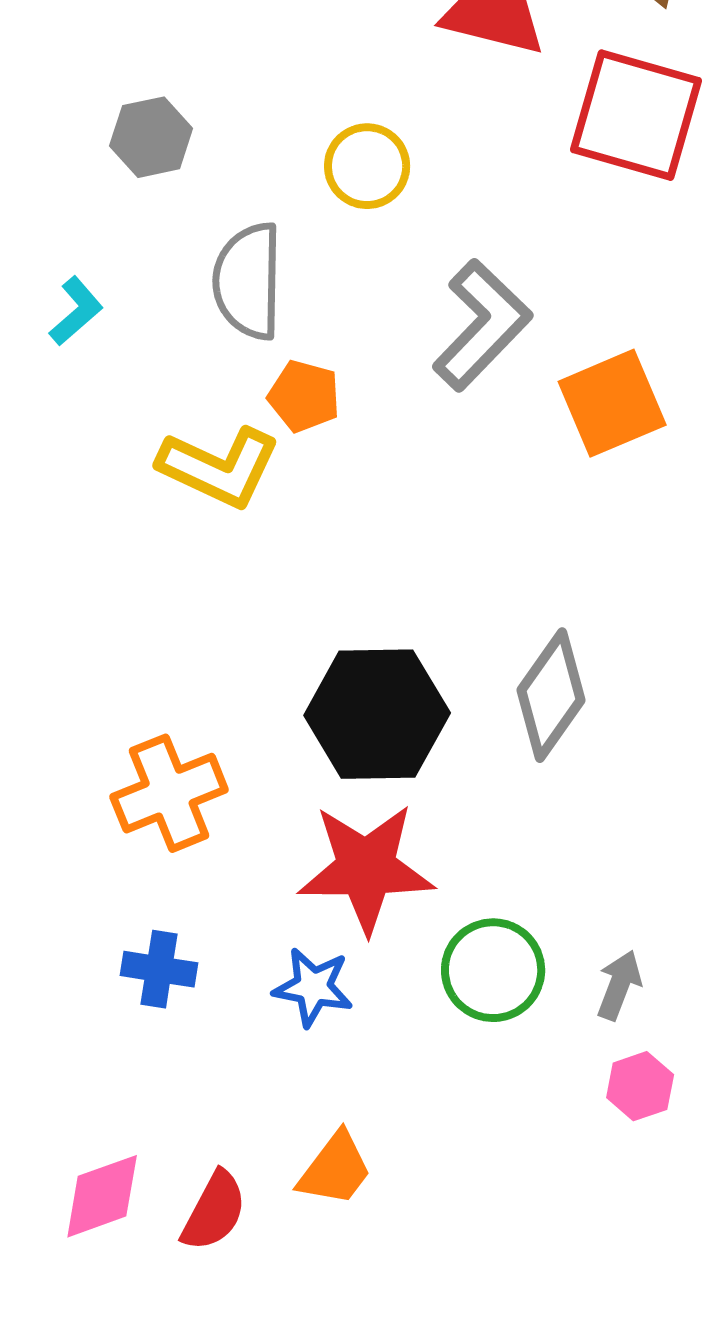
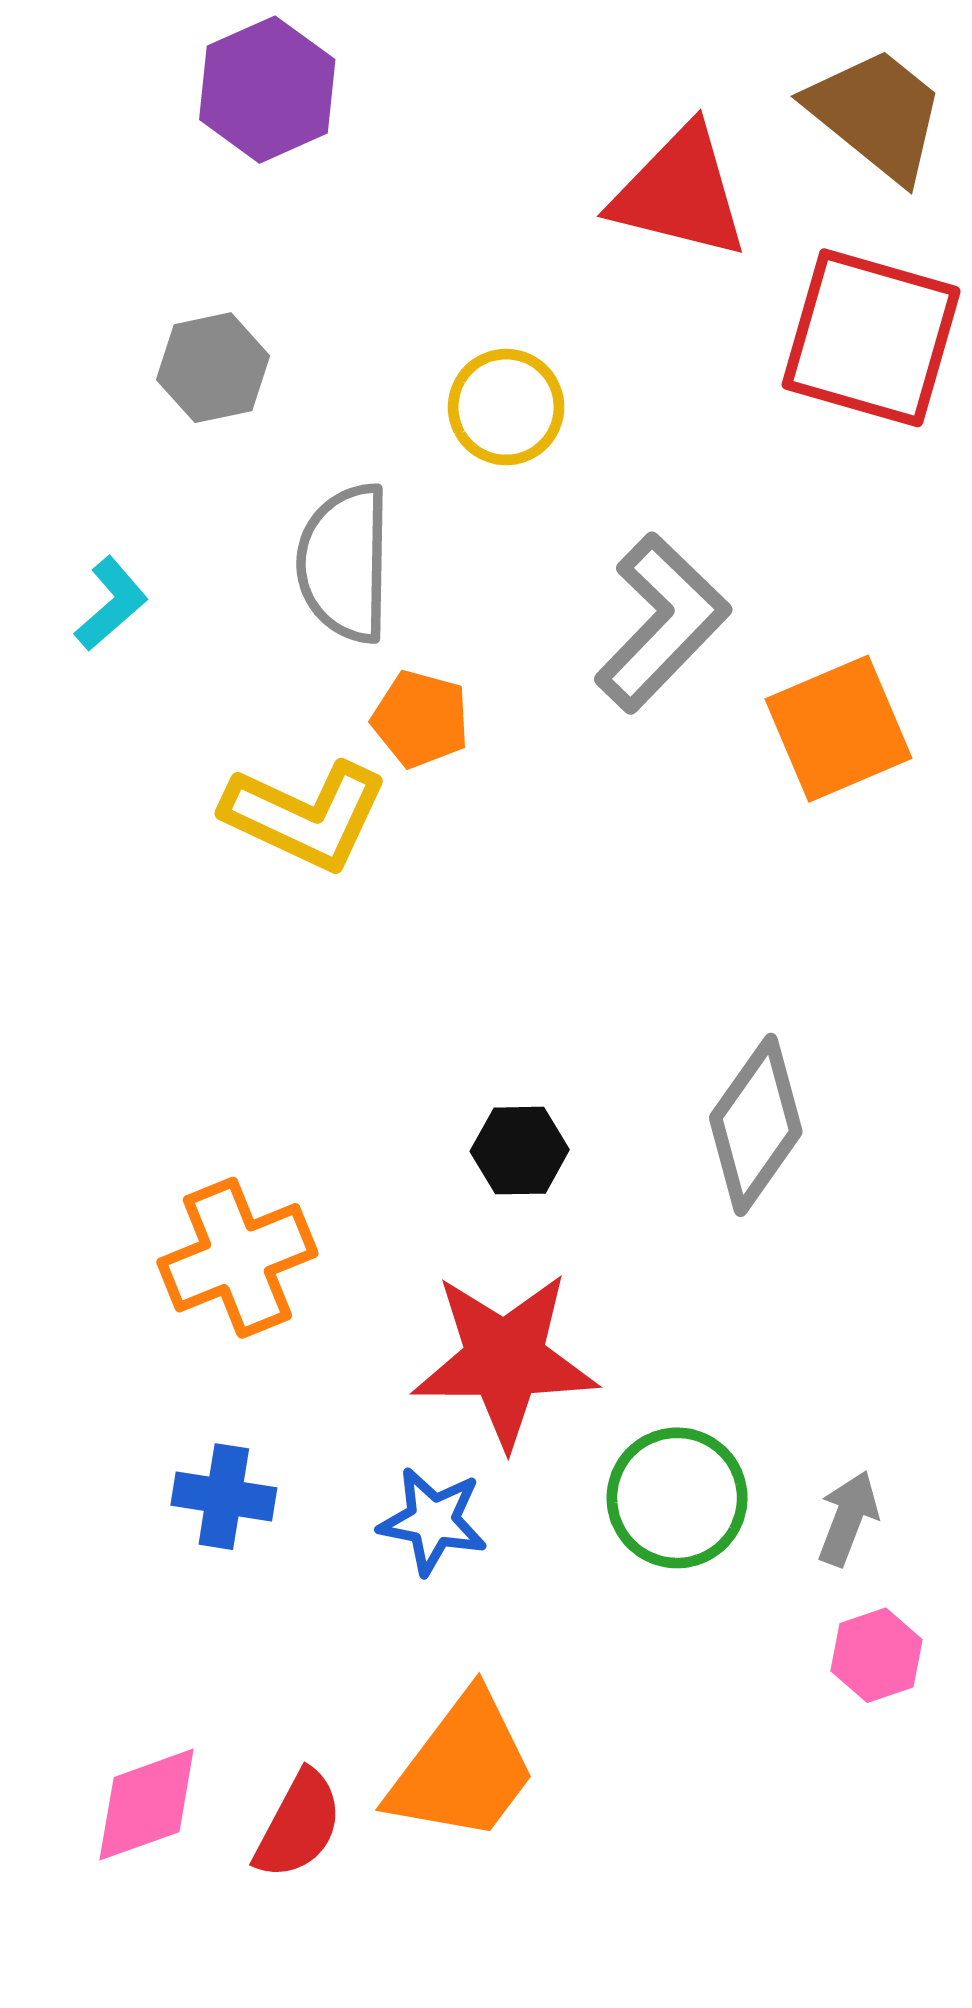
black hexagon: (377, 714) -> (520, 1151), size x0.5
orange trapezoid: (335, 1169) -> (463, 1768), size x1.5

